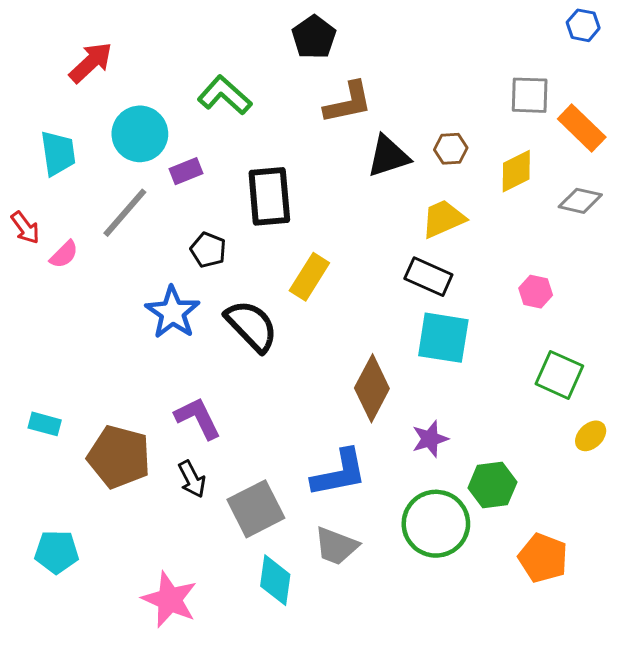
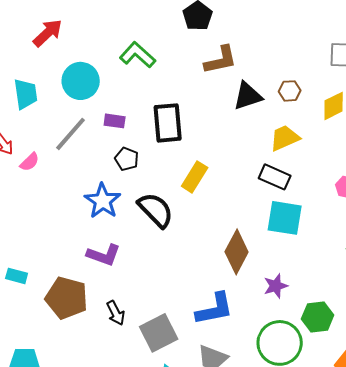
purple rectangle: (186, 171) -> (115, 121), moved, turned 30
purple L-shape: (198, 418) -> (104, 255), moved, turned 136

